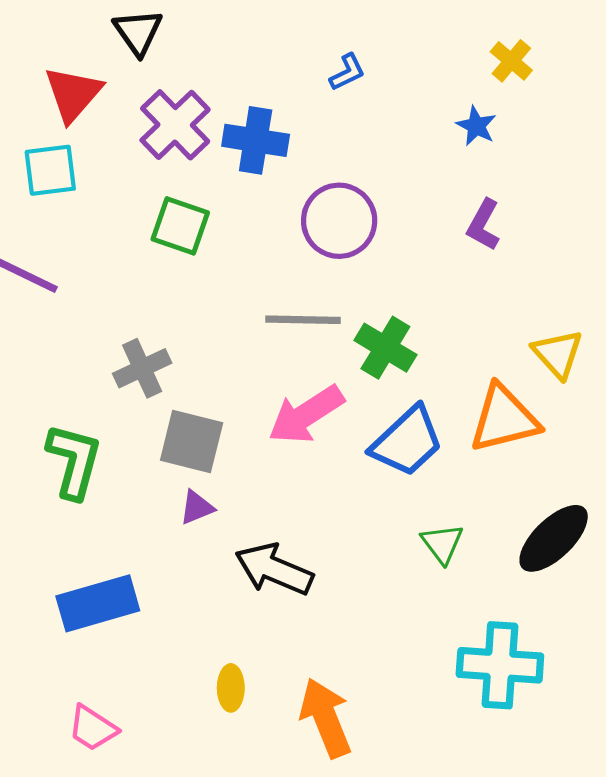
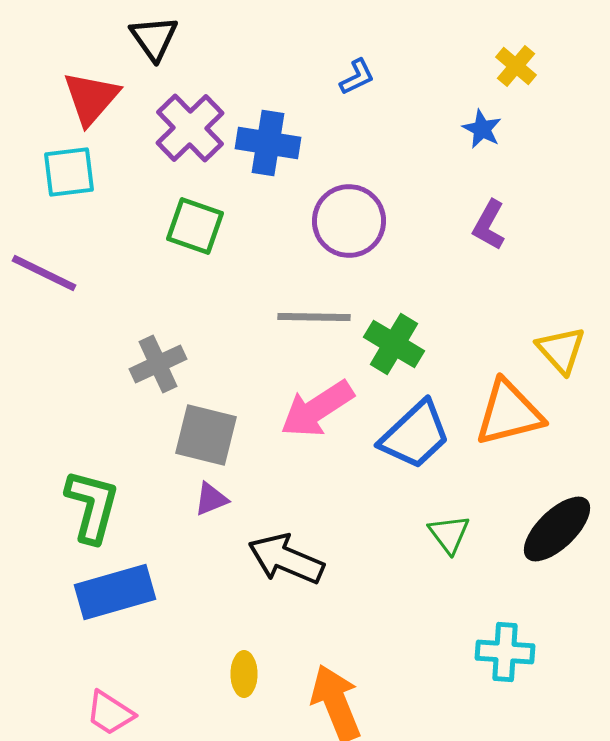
green L-shape: (74, 461) -> (92, 506), moved
cyan cross: (500, 665) -> (505, 652), size x0.7

